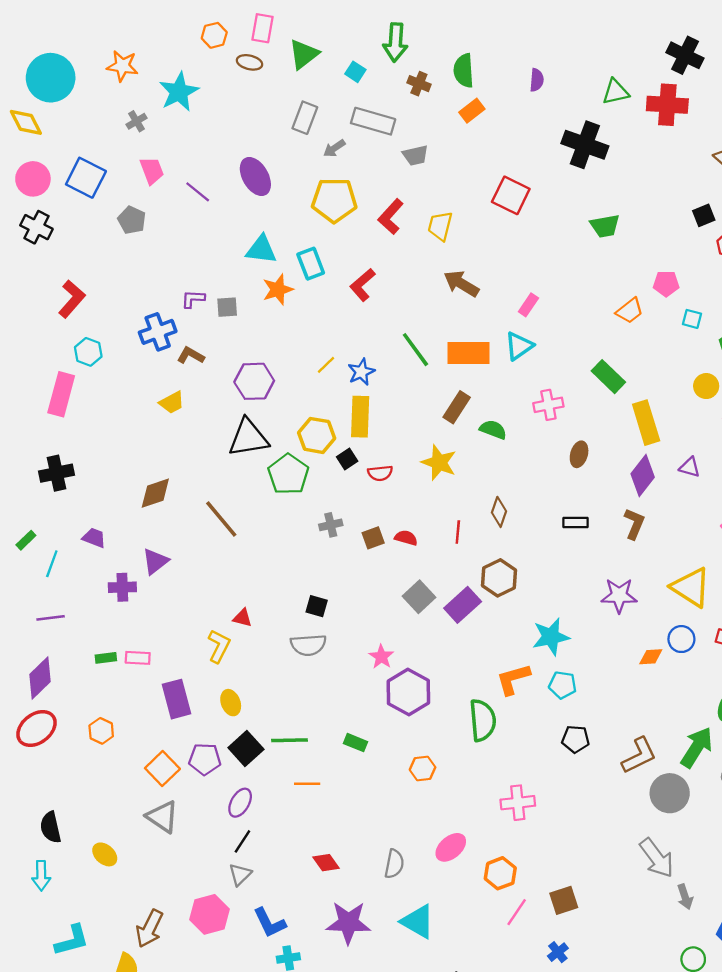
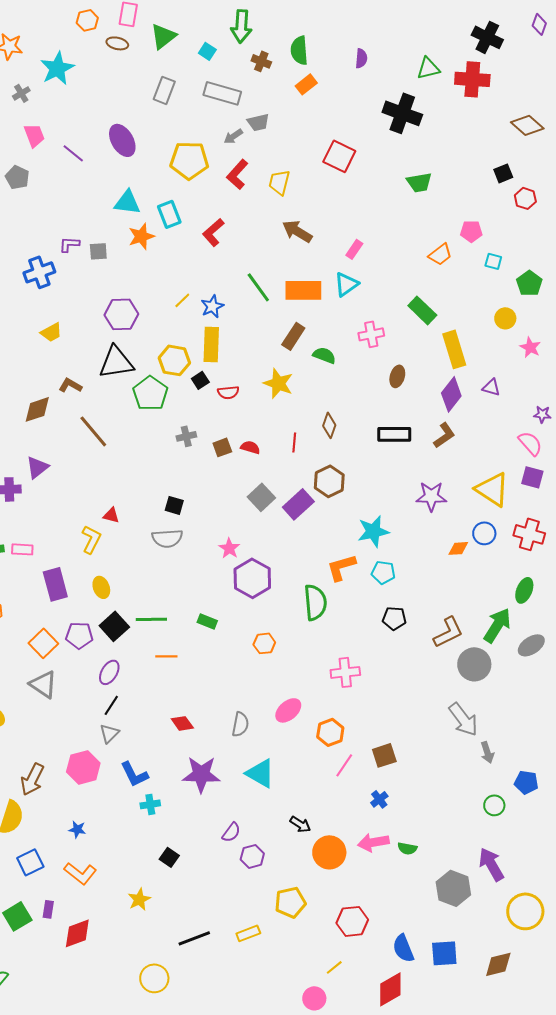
gray arrow: (334, 148) -> (233, 136), moved
brown L-shape: (191, 355) -> (70, 385), moved
black rectangle: (576, 523) -> (394, 434), size x1.5
brown L-shape: (634, 524) -> (444, 435), turned 32

